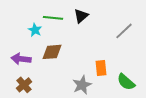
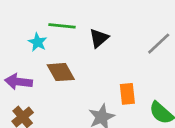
black triangle: (81, 16) -> (99, 38), moved
brown diamond: (52, 52) -> (61, 72), turned 65

